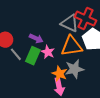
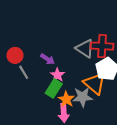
red cross: (85, 19) -> (102, 46), turned -30
orange triangle: (72, 46) -> (95, 83), moved, turned 40
green rectangle: (33, 56) -> (54, 88), moved

